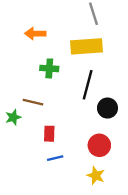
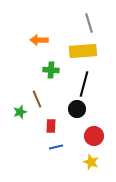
brown line: (33, 102) -> (37, 99), turned 54
black circle: (107, 108) -> (77, 109), moved

